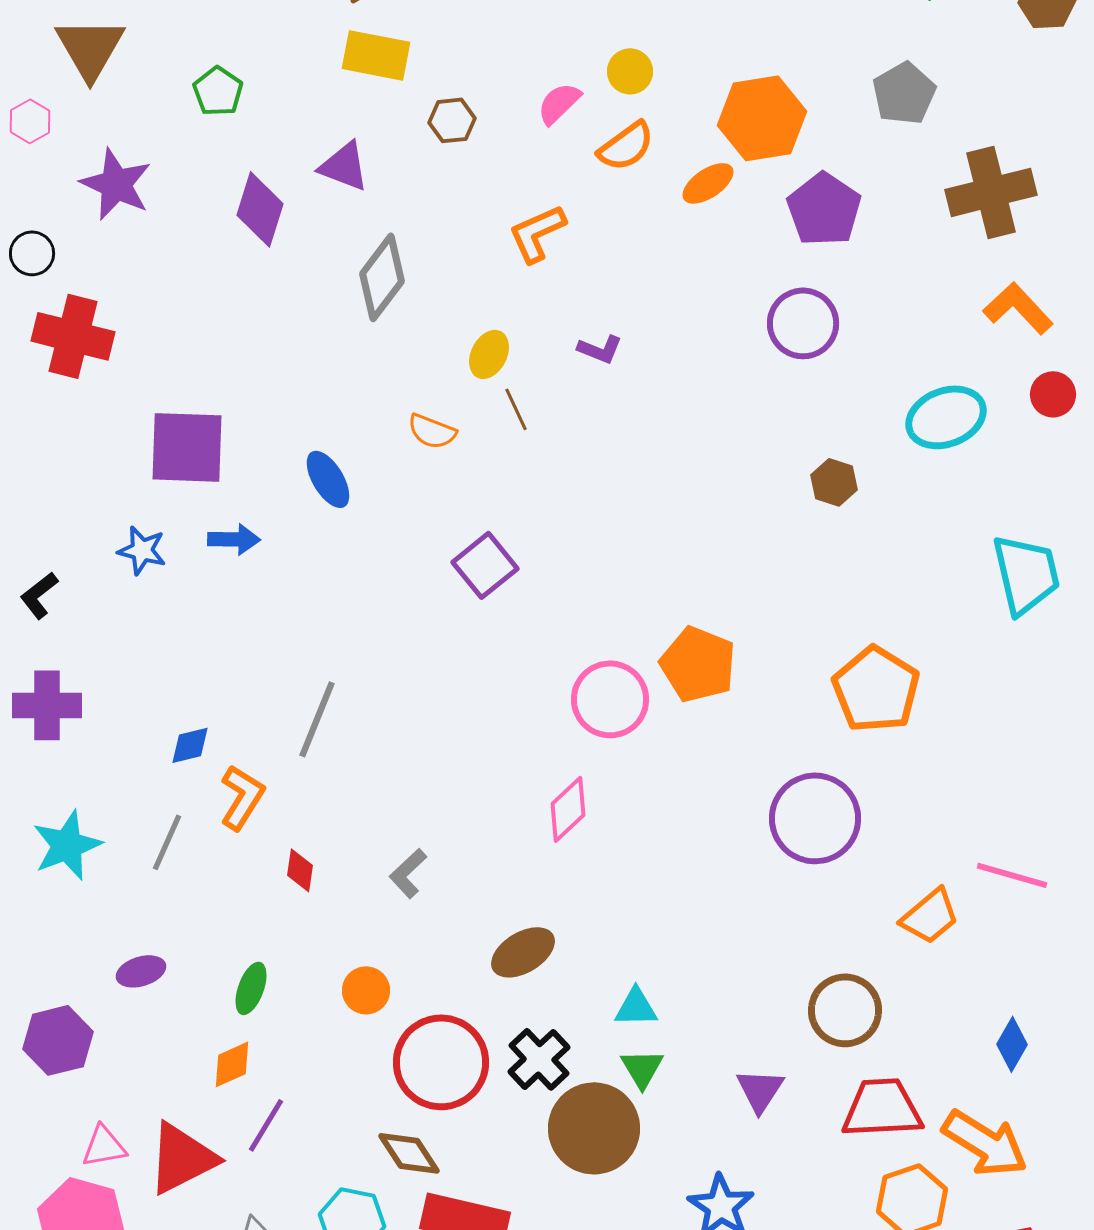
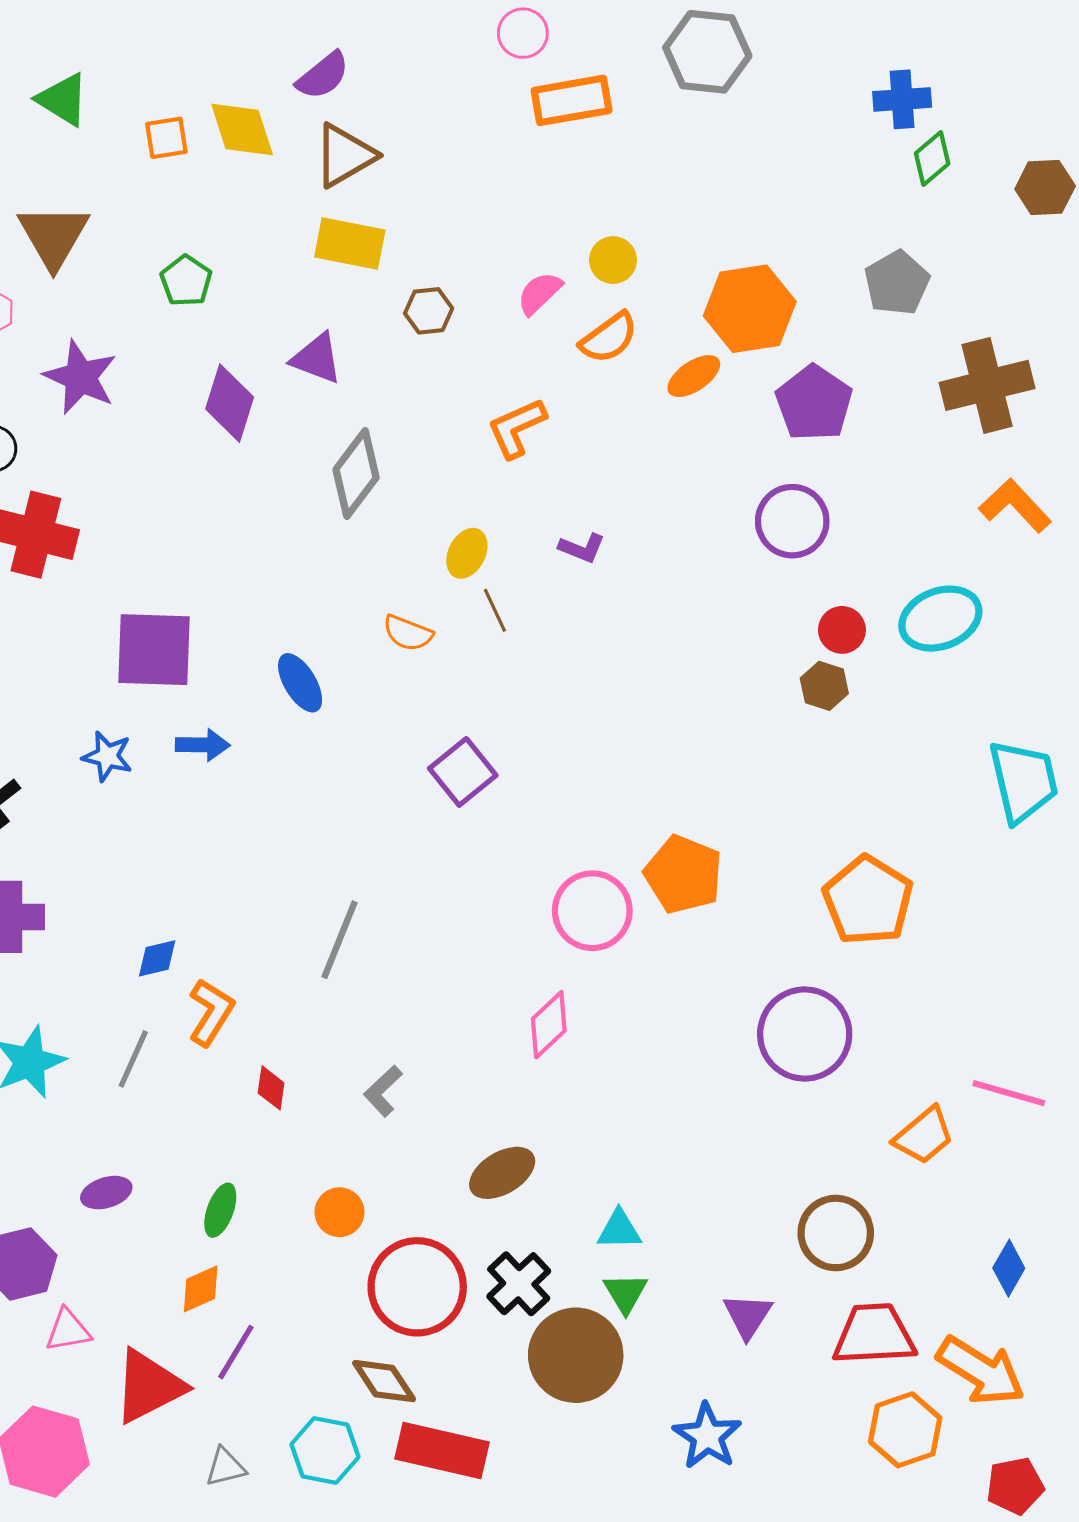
red circle: (1053, 394) -> (842, 630), moved
gray line: (317, 719) -> (339, 940), moved
pink triangle: (104, 1146) -> (68, 1330), moved

